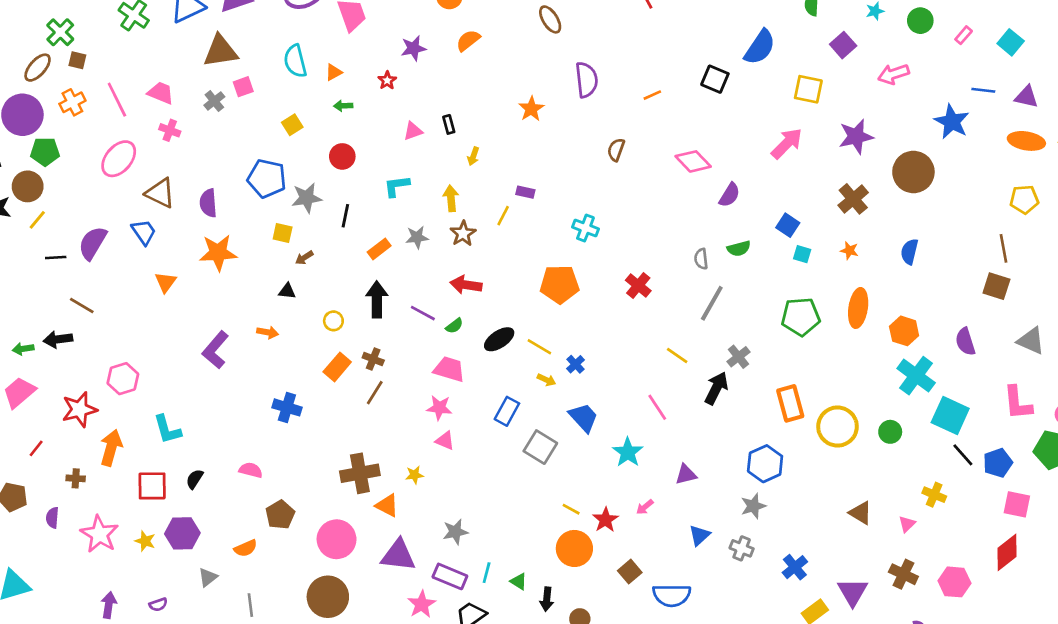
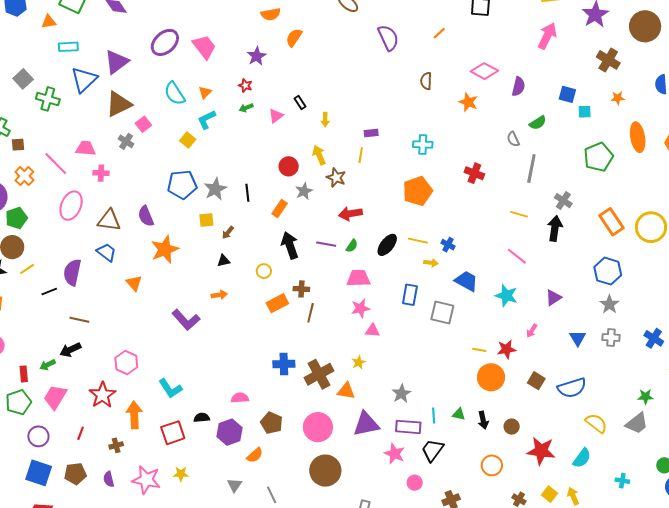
green arrow: (343, 106) -> (246, 108), moved
orange star: (531, 109) -> (468, 102), moved
red circle: (342, 156) -> (289, 166), moved
cyan L-shape: (397, 186) -> (207, 120), moved
yellow line: (37, 220) -> (27, 269), turned 35
purple L-shape: (215, 350) -> (186, 320), turned -64
orange rectangle: (337, 367) -> (277, 303), turned 40
blue cross: (287, 407) -> (284, 364), moved
black semicircle: (195, 479) -> (202, 418), turned 70
red star: (606, 520) -> (507, 349), turned -30
purple hexagon: (182, 533) -> (230, 432), moved

